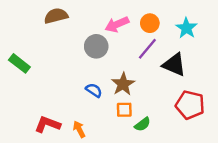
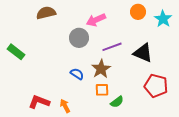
orange circle: (150, 23) -> (138, 12), moved
cyan star: (186, 28) -> (163, 19), moved
purple line: (147, 49) -> (112, 47), moved, turned 30

